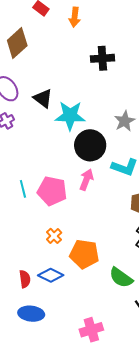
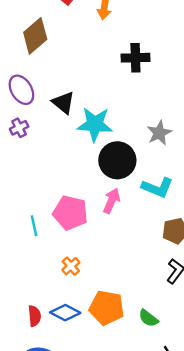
cyan line: (23, 189) -> (34, 226), moved
orange pentagon: (84, 254) -> (107, 308), moved
green semicircle: (121, 278) -> (148, 318), size x0.7

